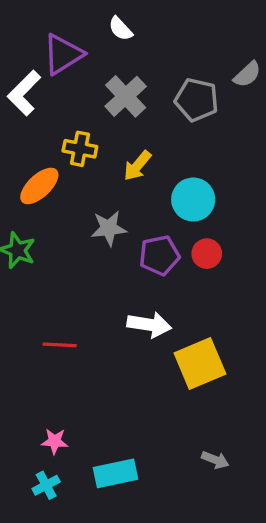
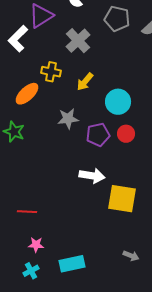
gray pentagon: (197, 100) -> (117, 19), moved
red line: (60, 345) -> (27, 212), moved
yellow square: (200, 363) -> (122, 199), turned 32

